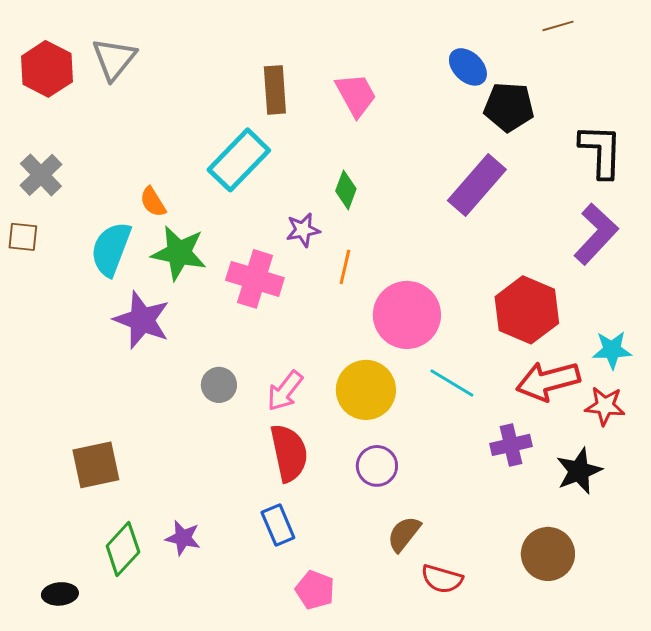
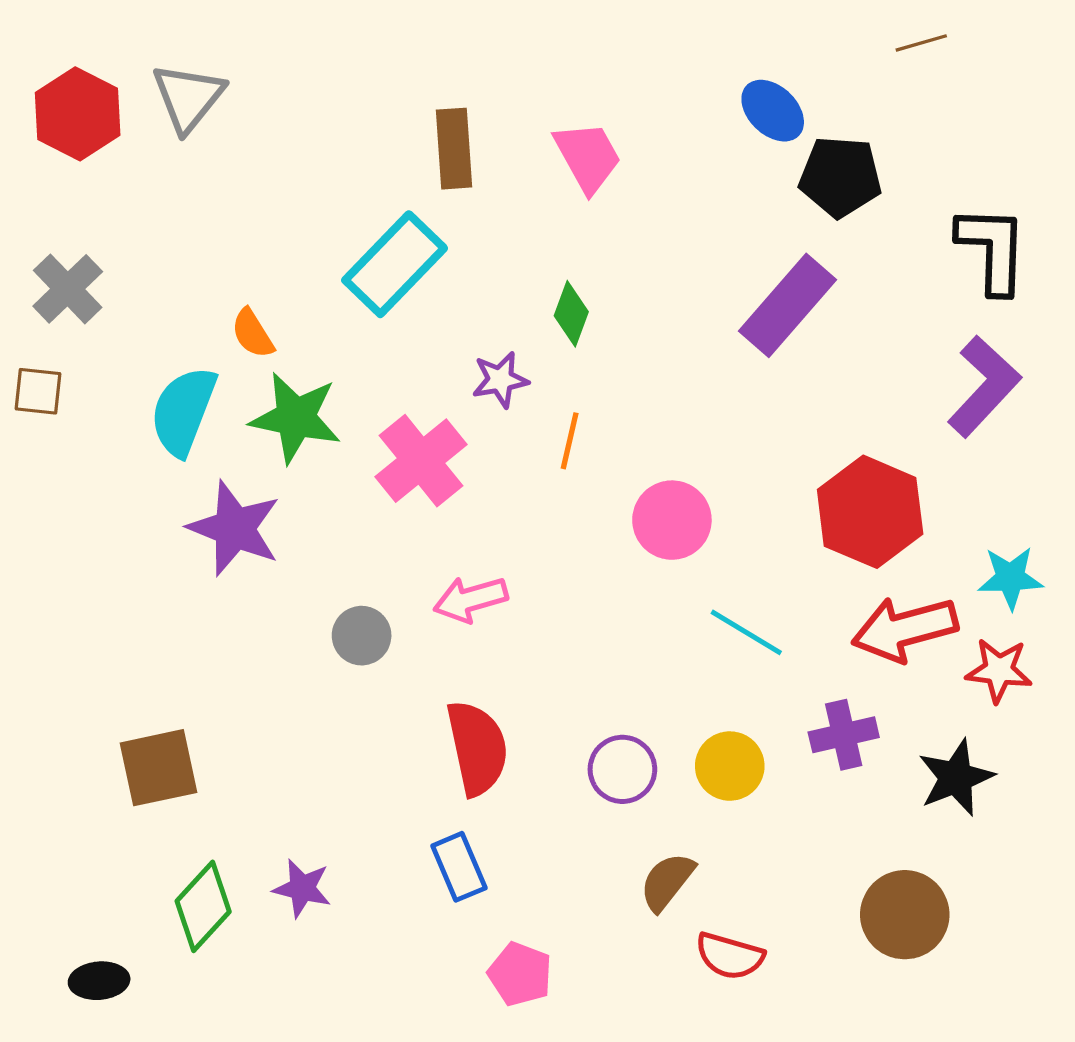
pink cross: (255, 279) -> (421, 461), turned 34
pink circle: (407, 315) -> (672, 520), size x0.7
yellow circle: (366, 390) -> (730, 766), moved, size x0.7
pink arrow: (285, 391) -> (471, 599), moved, turned 36

